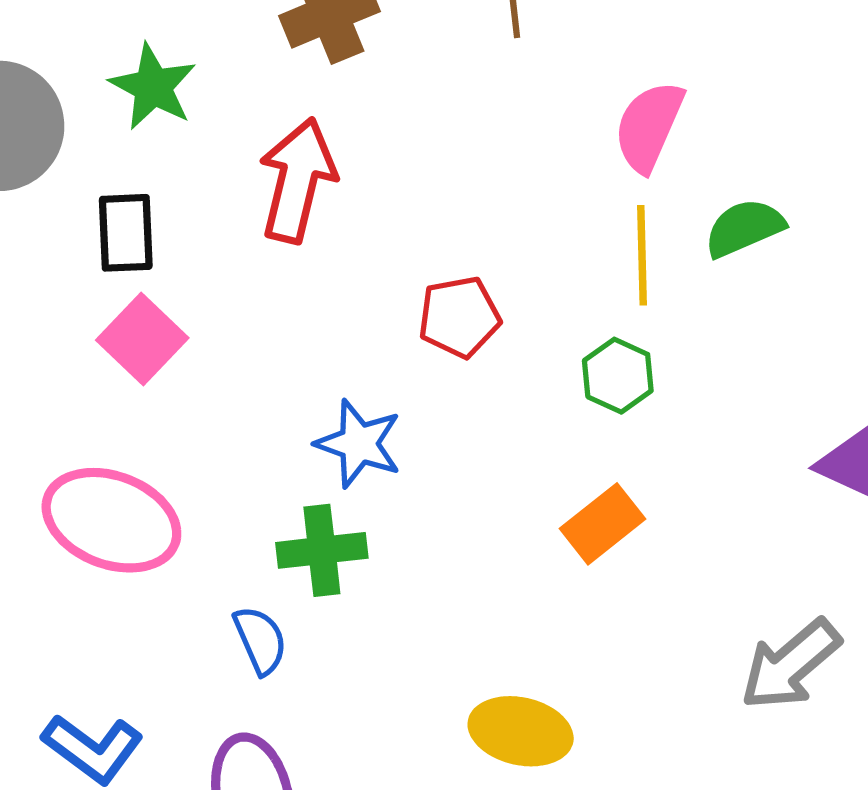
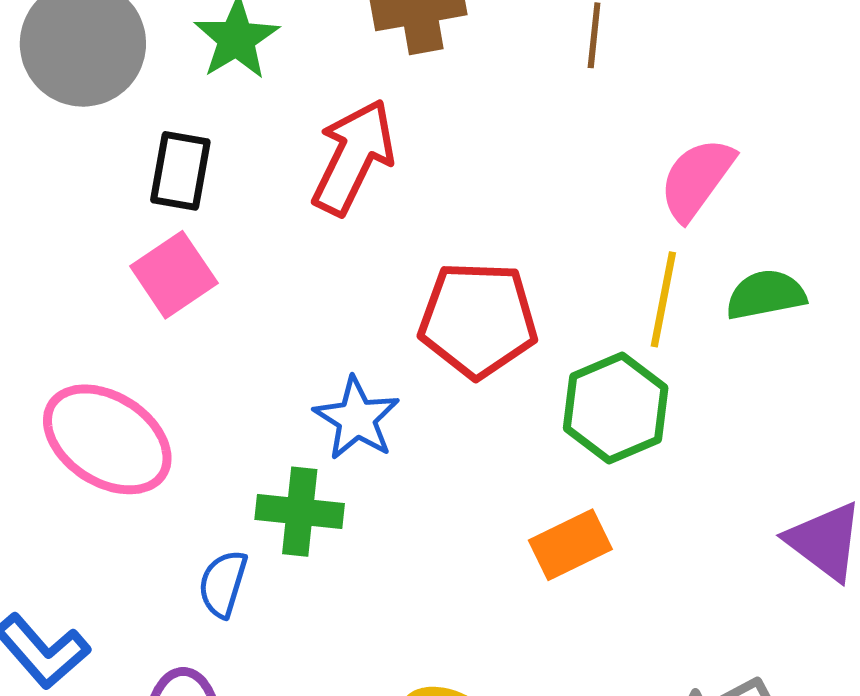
red pentagon: (459, 317) -> (478, 320), size x1.5
green hexagon: (618, 376) -> (616, 408), size x1.5
blue semicircle: (260, 640) -> (223, 584), turned -152

